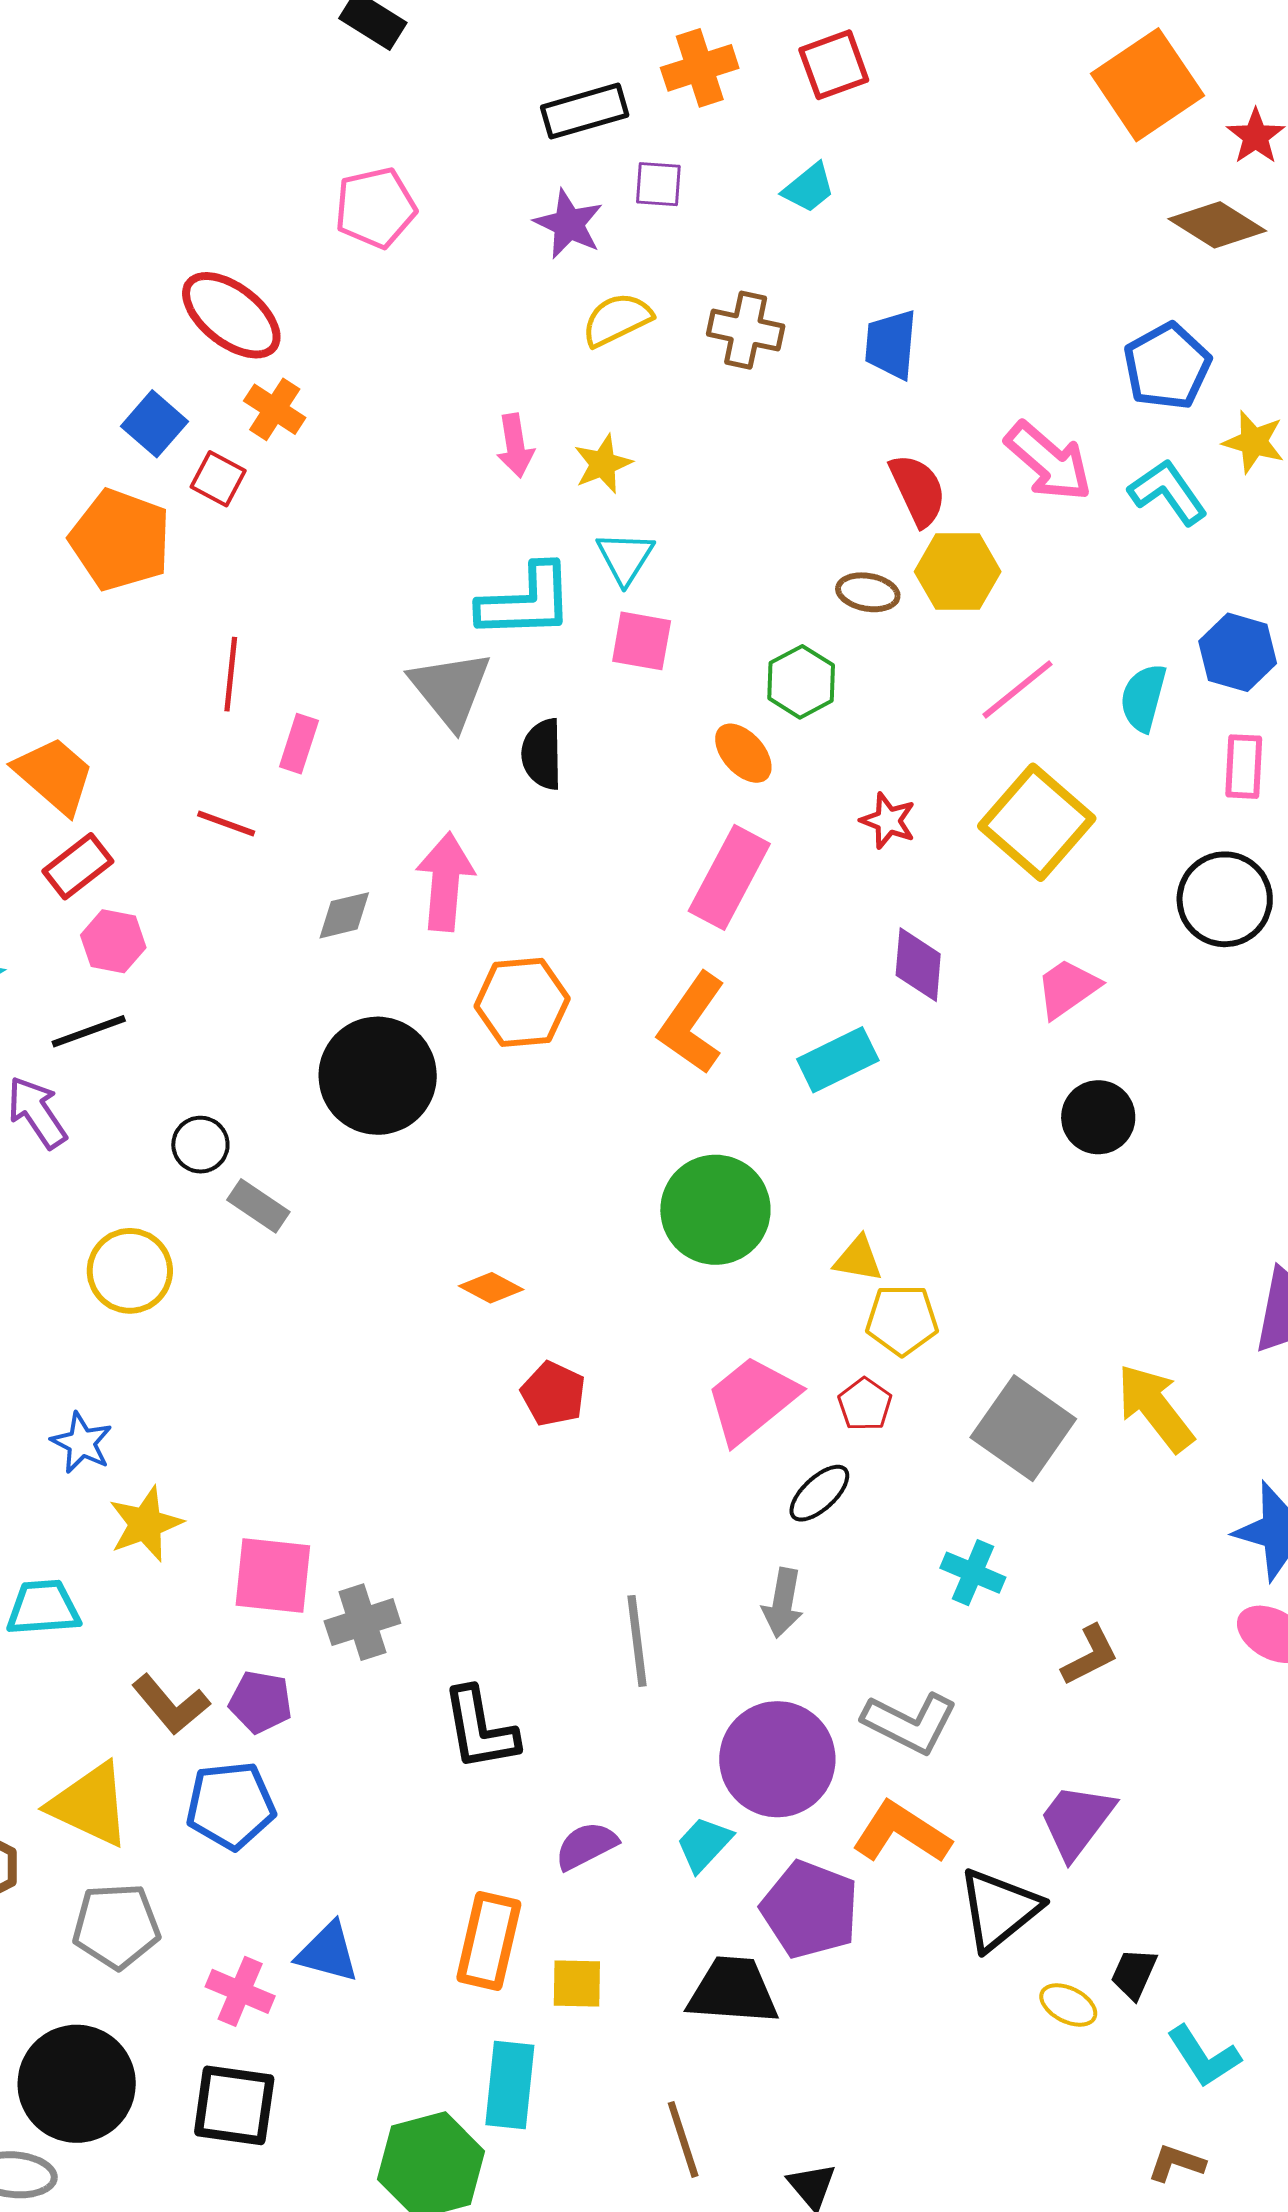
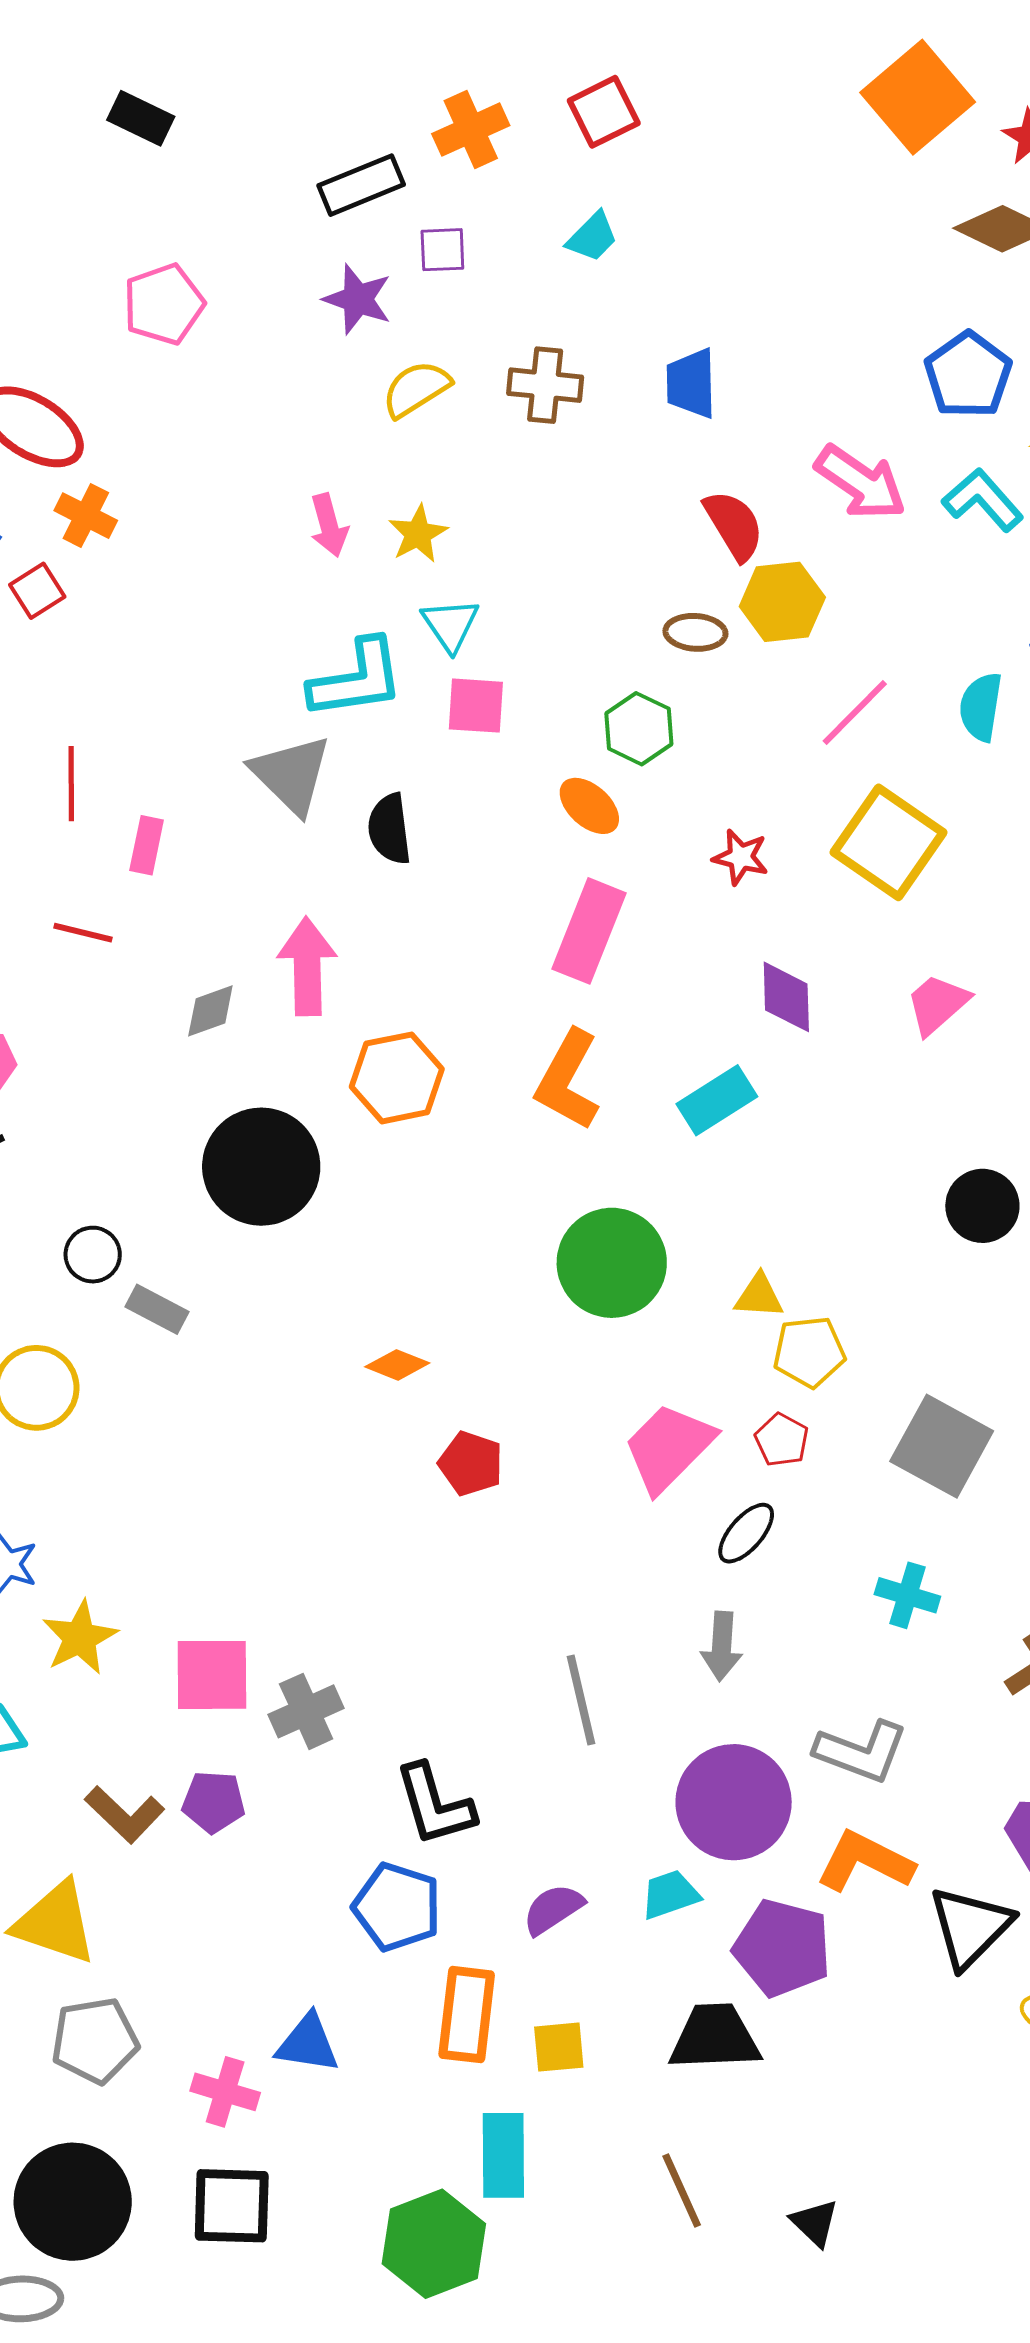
red square: (218, 479) -> (37, 591), turned 36
black circle: (1098, 1117) -> (982, 1206), moved
blue pentagon: (231, 1805) -> (397, 1907), moved, turned 30
cyan trapezoid: (704, 1844) -> (670, 1895), turned 34

